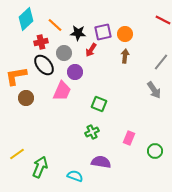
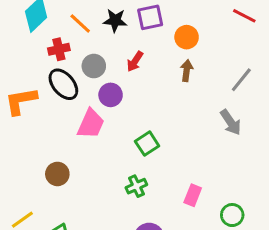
purple square: (103, 32) -> (150, 17), moved
black star: (78, 33) -> (115, 20), moved
brown circle: (26, 98) -> (57, 174), moved
green square: (99, 104) -> (147, 144), turned 35

